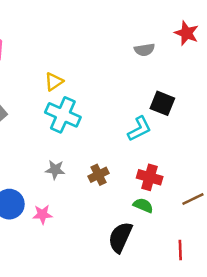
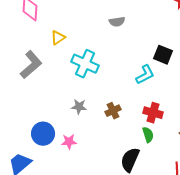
gray semicircle: (144, 50) -> (117, 22), moved
yellow triangle: (54, 82) -> (58, 38), moved
green semicircle: (143, 205) -> (148, 135), turned 49

